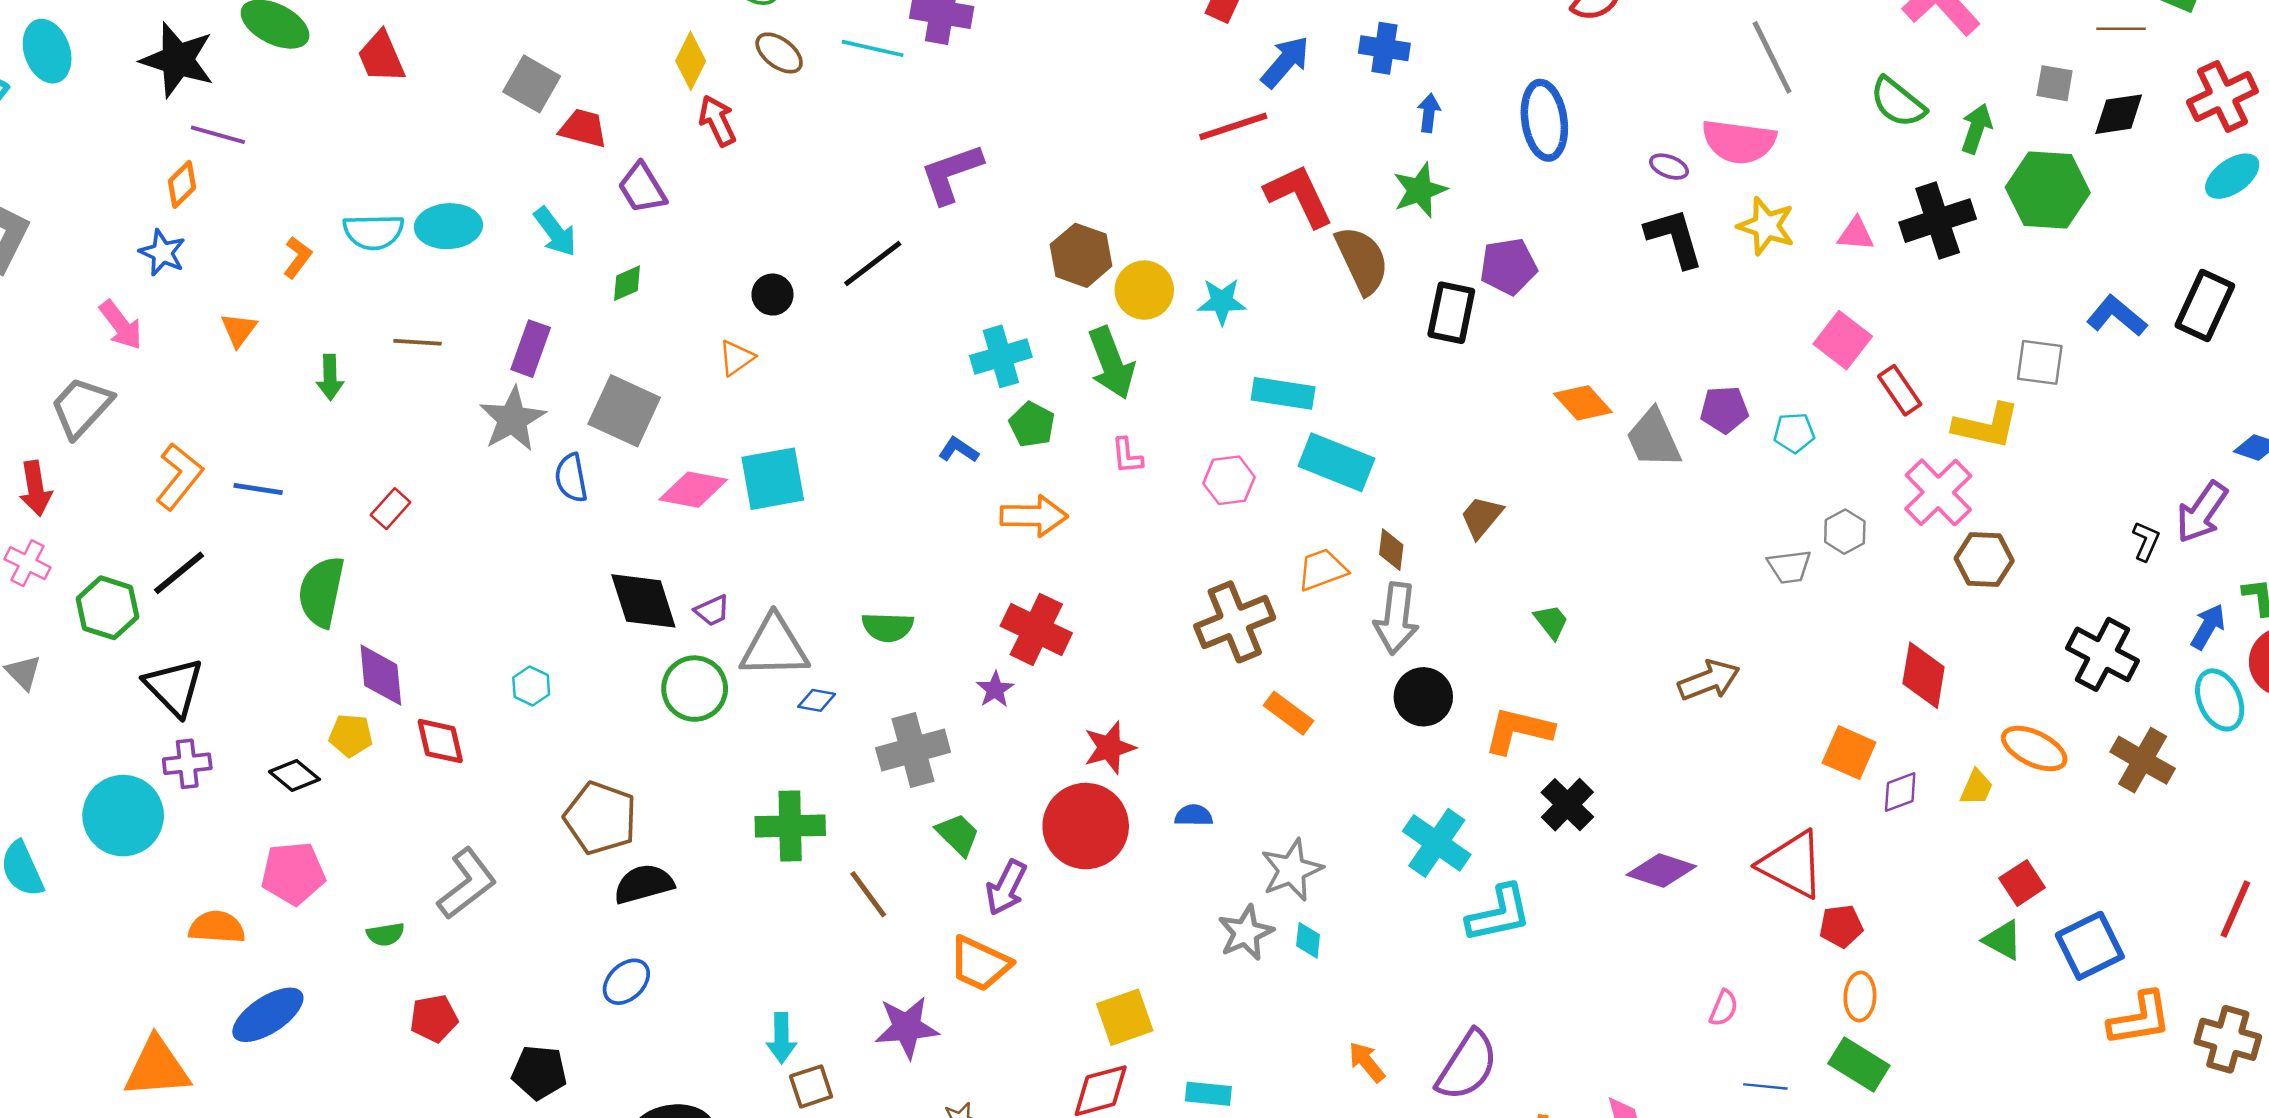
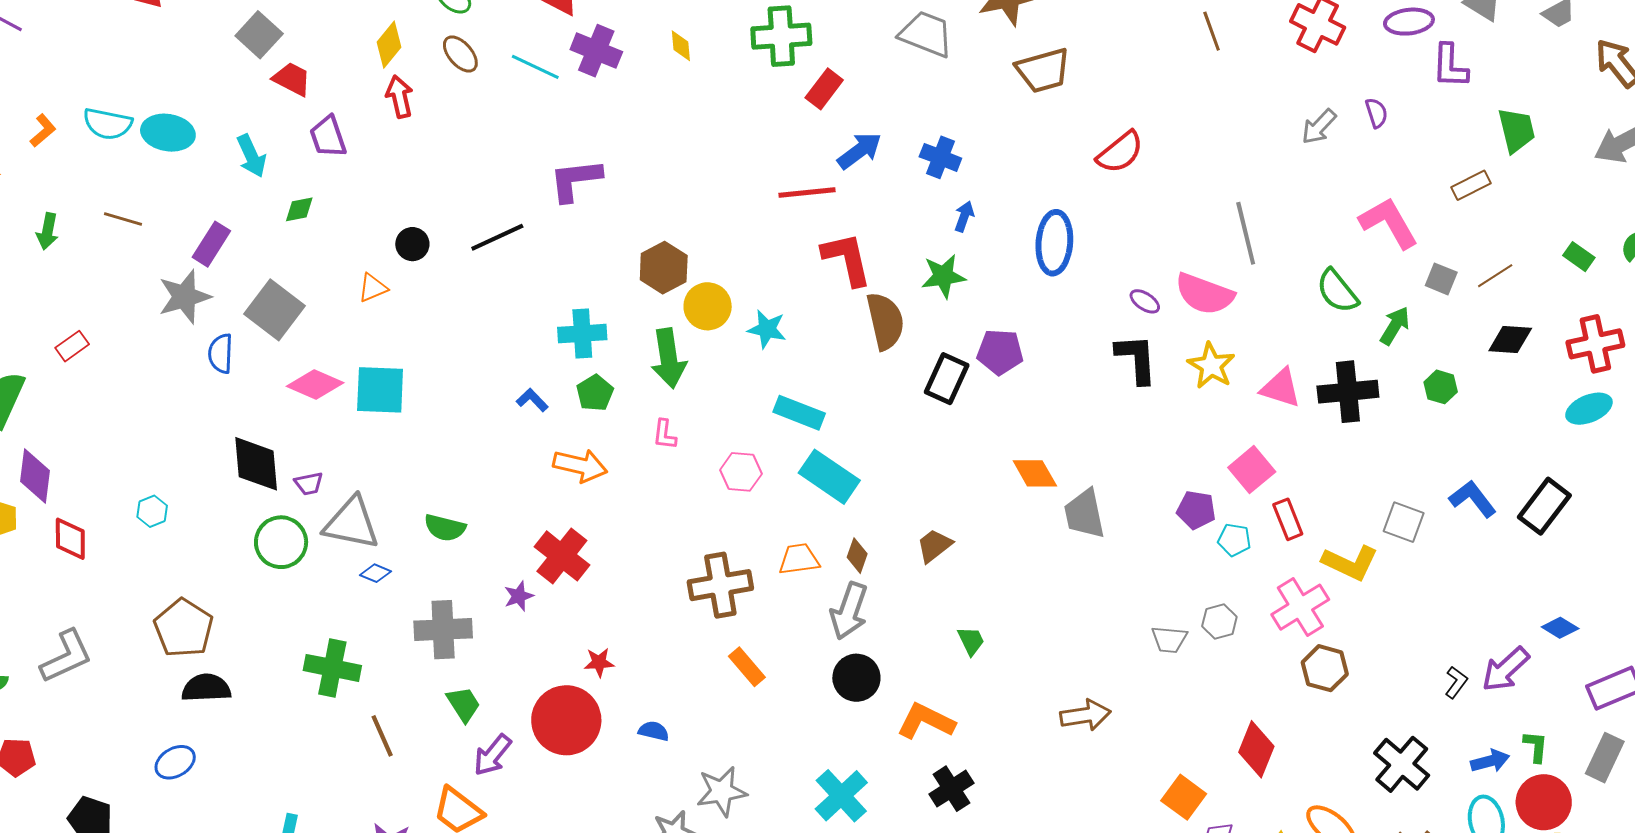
brown line: (2121, 29) -> (1495, 276), moved, turned -45
gray square: (2055, 83) -> (1441, 279), moved
green hexagon: (2048, 190) -> (1441, 387), size x0.5
pink triangle: (1856, 234) -> (1281, 388), size x1.4
purple pentagon: (1724, 410) -> (1196, 510), moved
cyan pentagon: (1794, 433) -> (1234, 540), moved
blue arrow: (2208, 627) -> (1490, 761), turned 33
red star: (1109, 748) -> (599, 662), size x0.7

